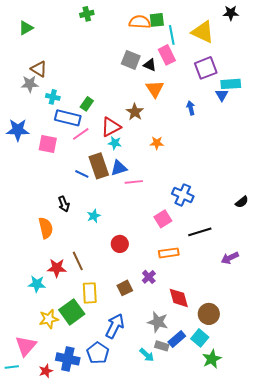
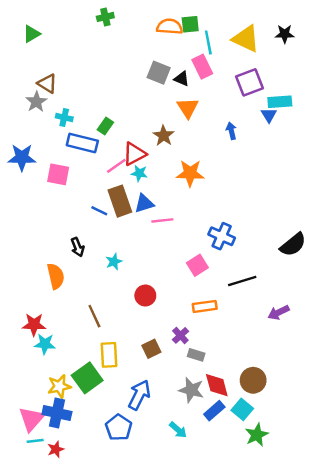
black star: (231, 13) -> (285, 34), moved
gray star: (30, 84) -> (36, 102), turned -30
pink line: (81, 134) -> (116, 166), moved
orange star: (157, 143) -> (190, 173), size x1.6
black semicircle: (242, 202) -> (293, 245), size x1.6
red star: (57, 268) -> (34, 325), moved
red diamond: (179, 298) -> (217, 385), moved
gray rectangle: (162, 346) -> (196, 355), moved
blue cross: (68, 359) -> (57, 413), moved
cyan line: (12, 367) -> (35, 441), moved

